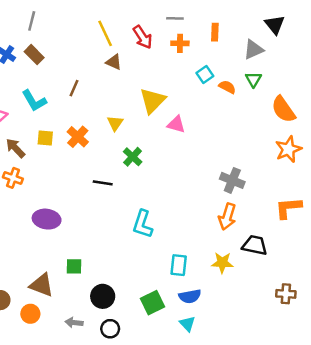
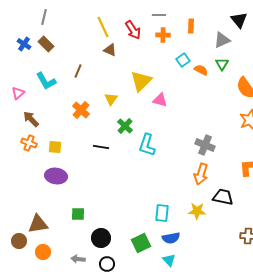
yellow square: (45, 138) -> (55, 147), moved
cyan L-shape: (143, 224) -> (147, 145), moved
brown triangle: (42, 285) -> (38, 224), moved, turned -30

